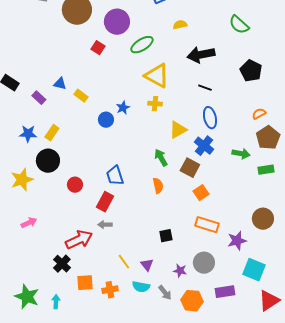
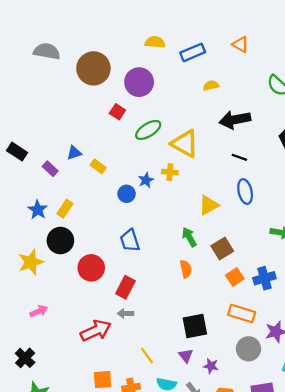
green ellipse: (142, 45) -> (148, 130), moved
blue triangle: (60, 84) -> (74, 153), turned -32
yellow cross: (155, 104) -> (170, 172), moved
blue star: (28, 134) -> (38, 210), turned 30
blue cross: (204, 146) -> (264, 278), moved, turned 36
brown square: (190, 168) -> (222, 249), turned 30
blue trapezoid: (115, 176) -> (130, 241), moved
red circle: (75, 185) -> (91, 268), size x1.5
black square: (166, 236) -> (195, 326), size x1.6
gray circle: (204, 263) -> (248, 349), moved
black cross: (62, 264) -> (25, 358), moved
purple triangle: (147, 265) -> (186, 356), moved

